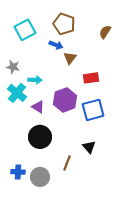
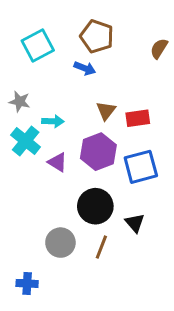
brown triangle: (70, 58) -> (106, 111), moved
black circle: (40, 137) -> (95, 206), moved
blue cross: (18, 172) -> (27, 283), moved
gray circle: (40, 177) -> (60, 243), moved

